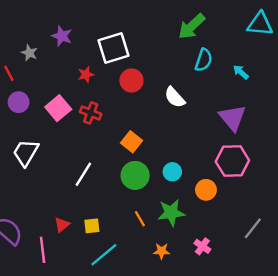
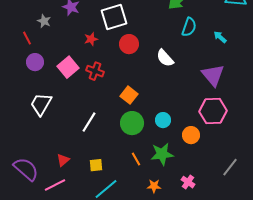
red triangle: (62, 225) -> (63, 160), moved
pink line: (43, 250) -> (55, 185), turned 70

